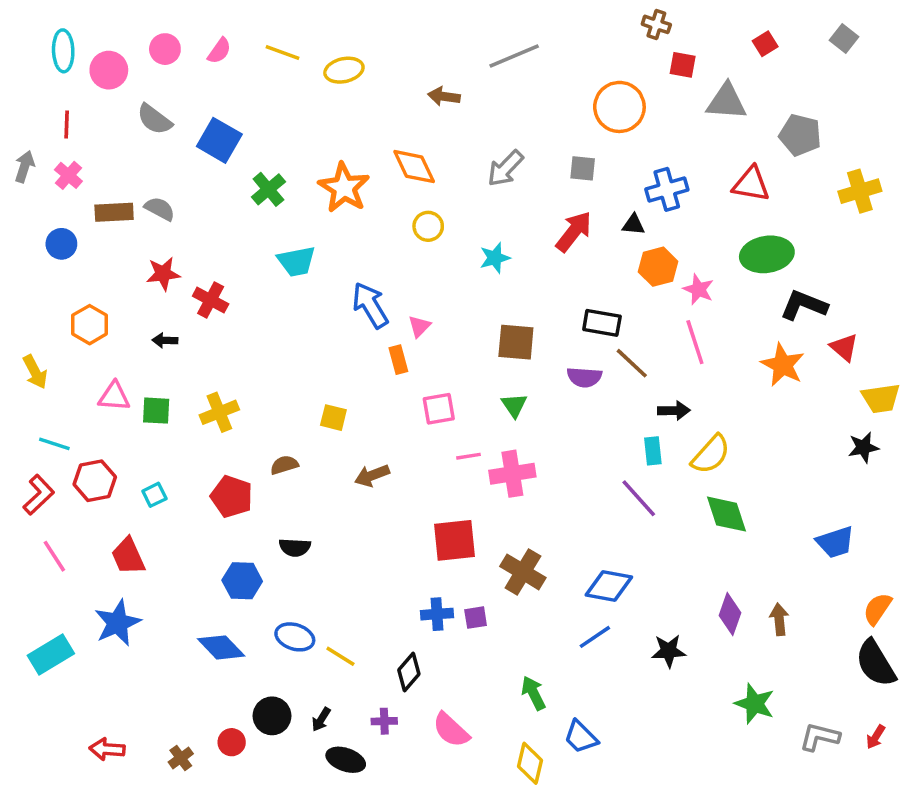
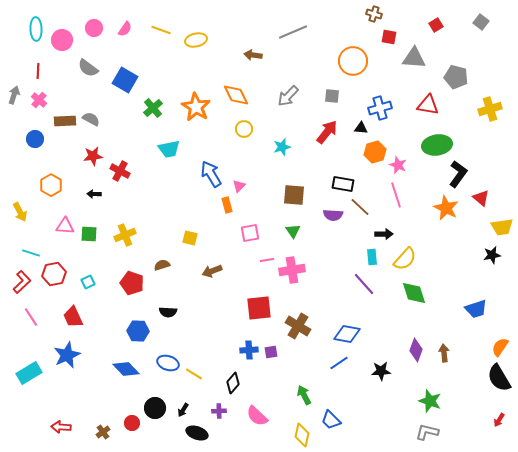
black L-shape: (804, 305) -> (458, 174), turned 104
gray L-shape: (819, 737) -> (427, 432), moved

